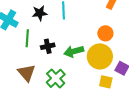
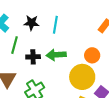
green arrow: (74, 51) -> (56, 55), moved

